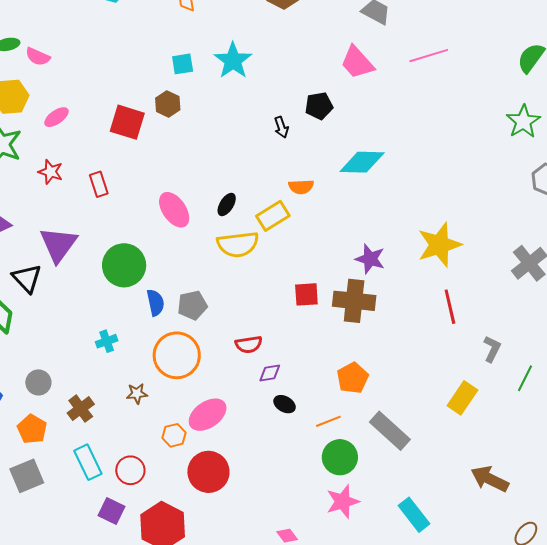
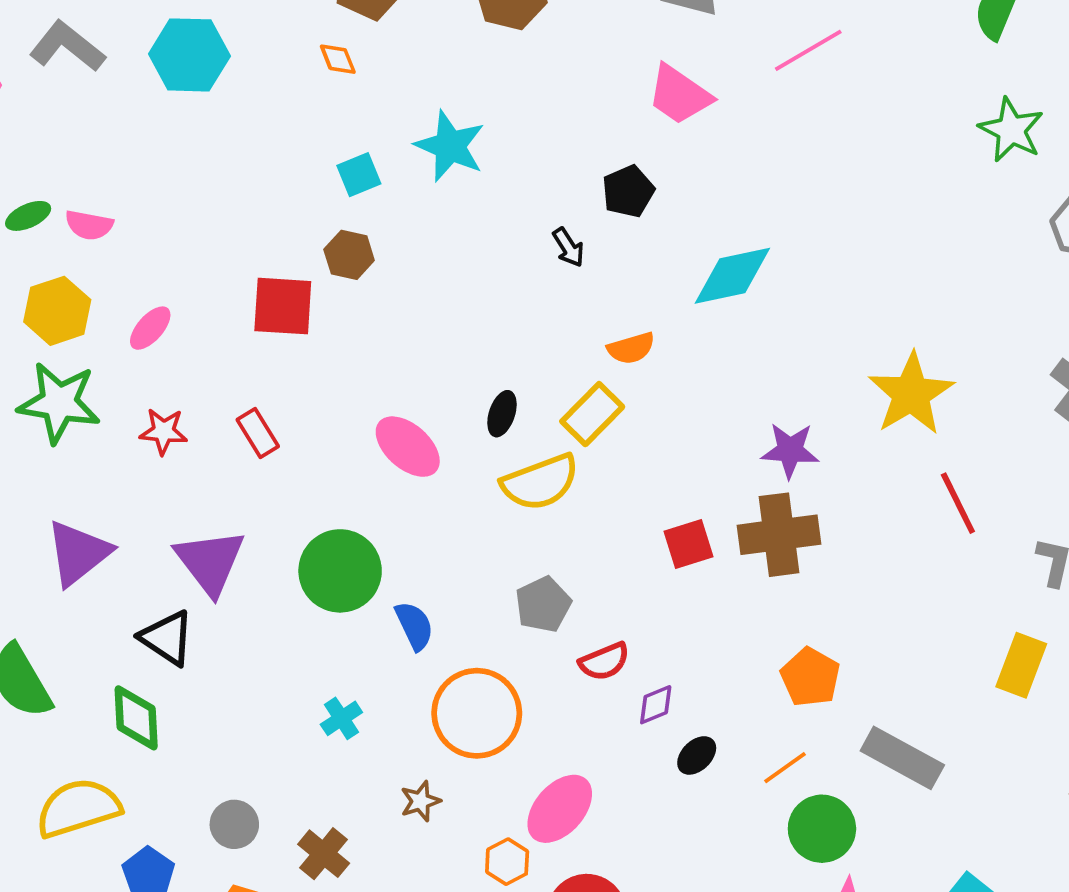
gray pentagon: (192, 305) -> (543, 604), moved
black ellipse: (285, 404) -> (697, 755), turned -60

